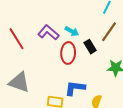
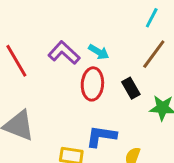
black rectangle: (90, 47) -> (131, 88), moved

